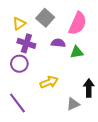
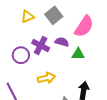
purple cross: (26, 43) -> (41, 46), moved

